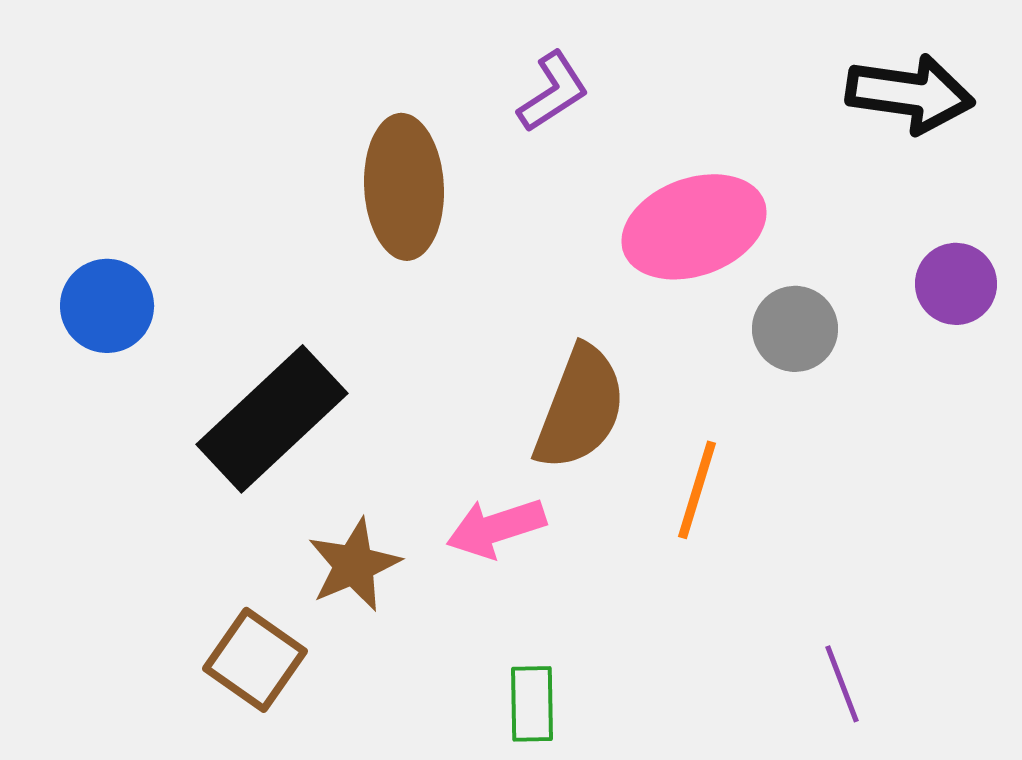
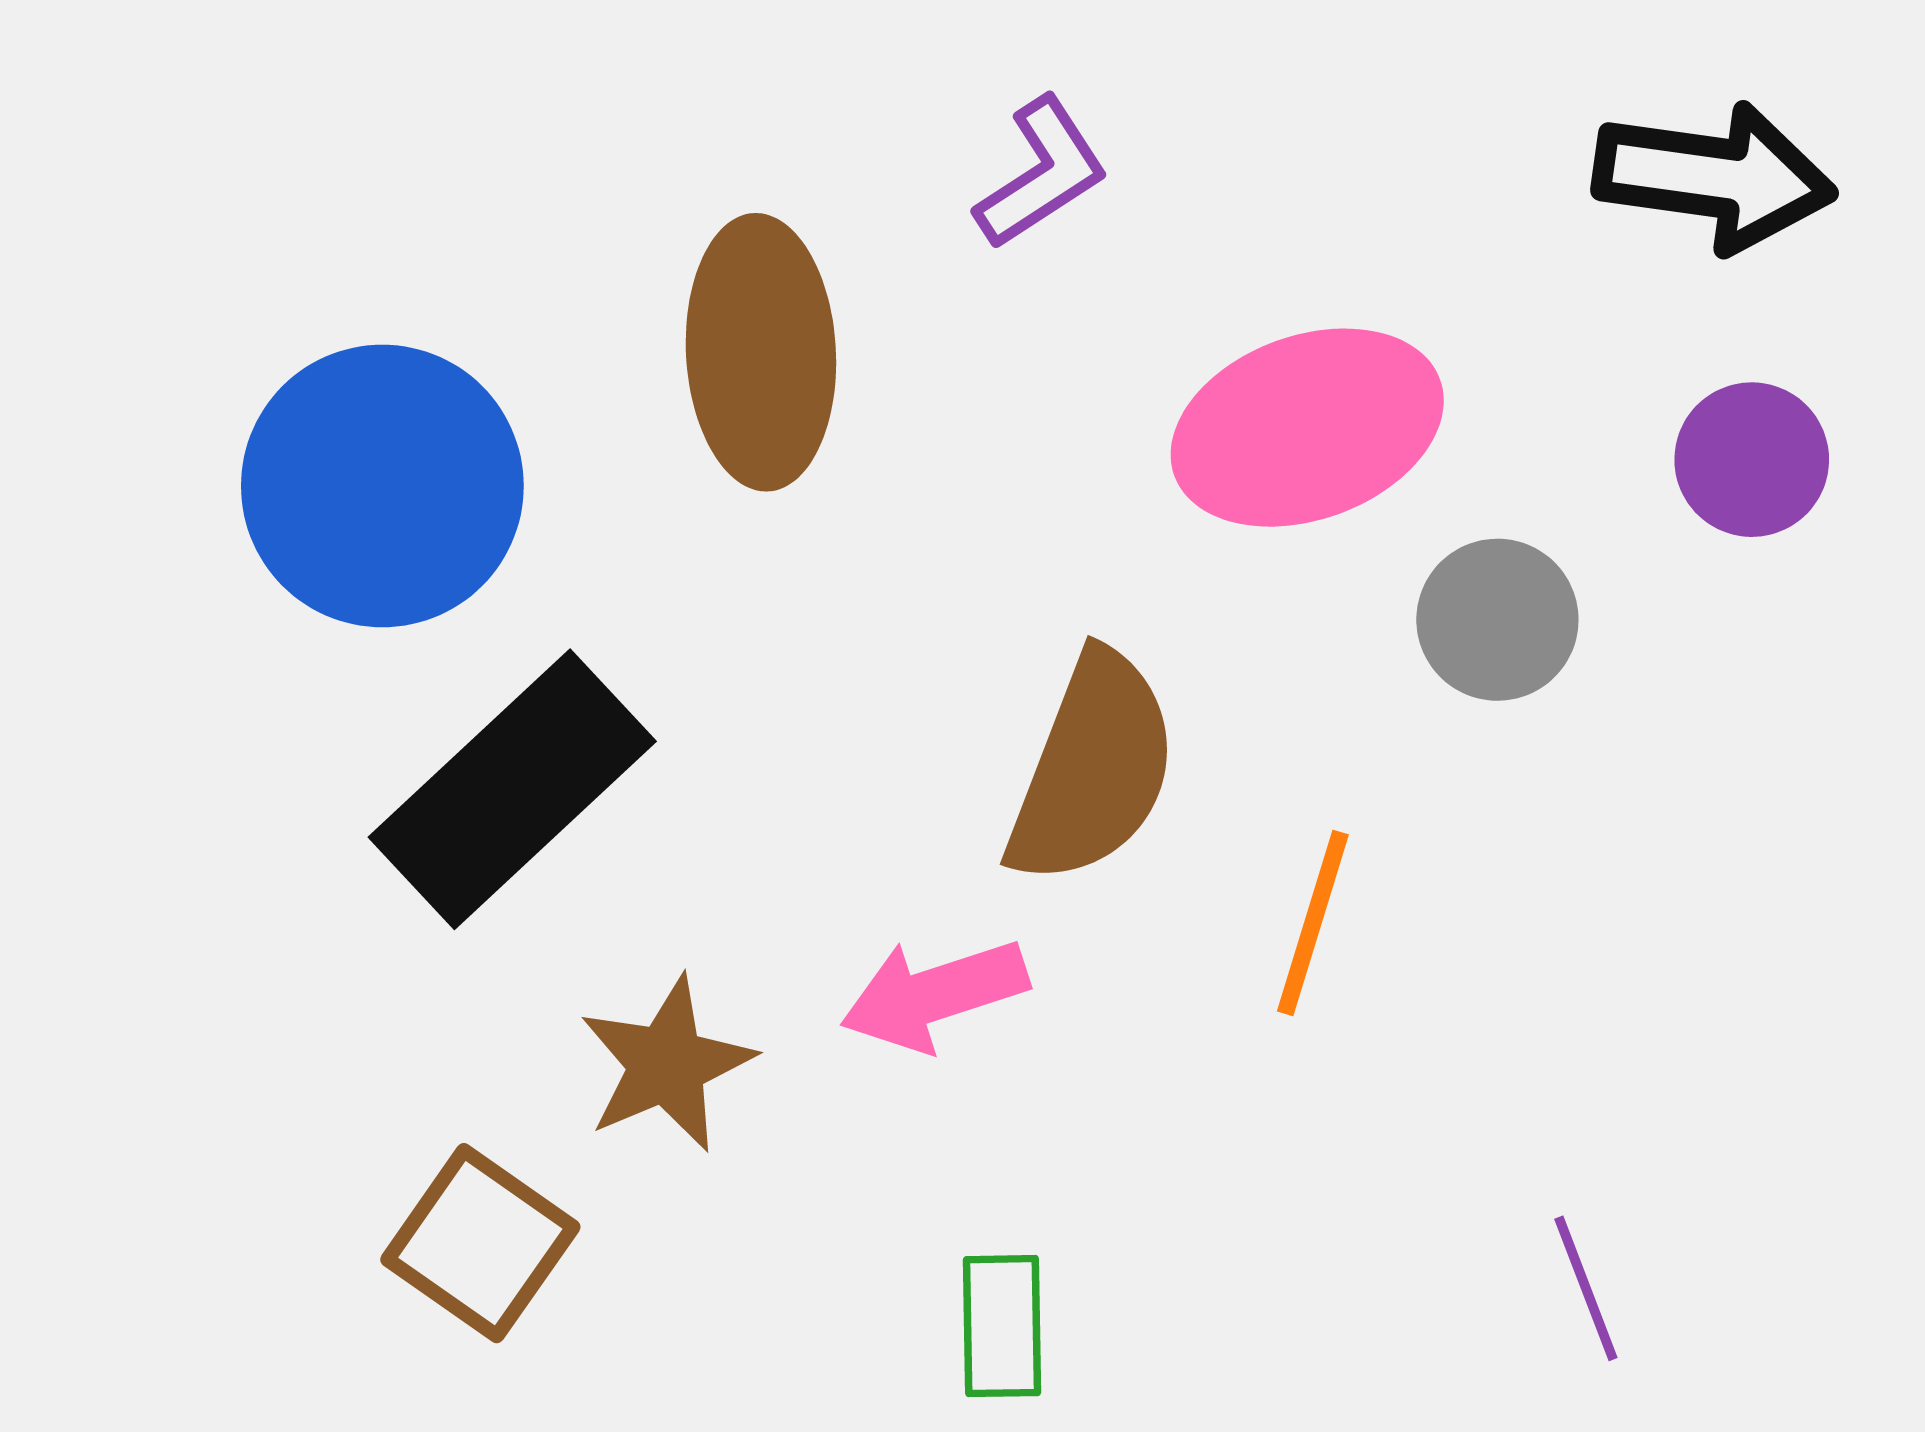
purple circle: (956, 284) -> (1752, 460), moved
blue circle: (107, 306) -> (382, 486), moved, size x1.6

